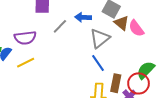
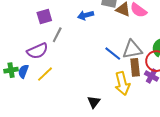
gray line: (60, 26) -> (57, 35), moved
gray triangle: (100, 38) -> (132, 50), moved, turned 45

